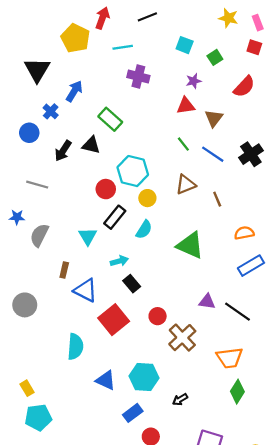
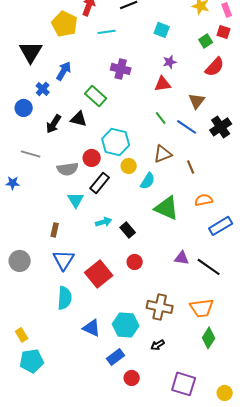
green square: (215, 57) -> (206, 41), moved
purple cross: (138, 77) -> (121, 69), moved
brown triangle: (214, 118) -> (197, 101), moved
cyan semicircle: (144, 230) -> (148, 181), moved
orange semicircle: (244, 233) -> (204, 200), moved
gray semicircle: (39, 235) -> (68, 169), moved, turned -125
black rectangle: (132, 284) -> (128, 230), moved
blue triangle: (86, 290) -> (64, 260), moved, turned 35
red circle: (158, 316) -> (135, 262), moved
brown cross: (182, 338) -> (160, 307), moved, turned -35

